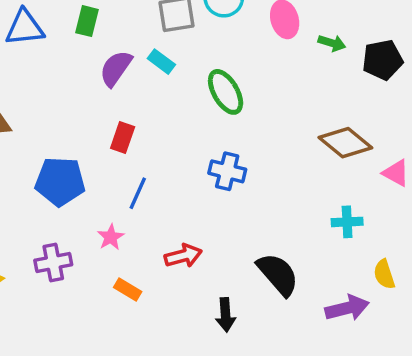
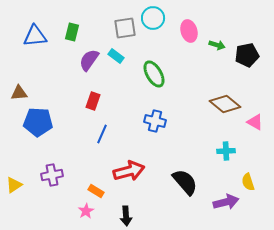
blue pentagon: (60, 181) -> (38, 122), moved
pink star: (111, 237) -> (86, 211), moved
red arrow: (183, 256) -> (129, 171), size x1.4
black arrow: (226, 315) -> (126, 216), moved

